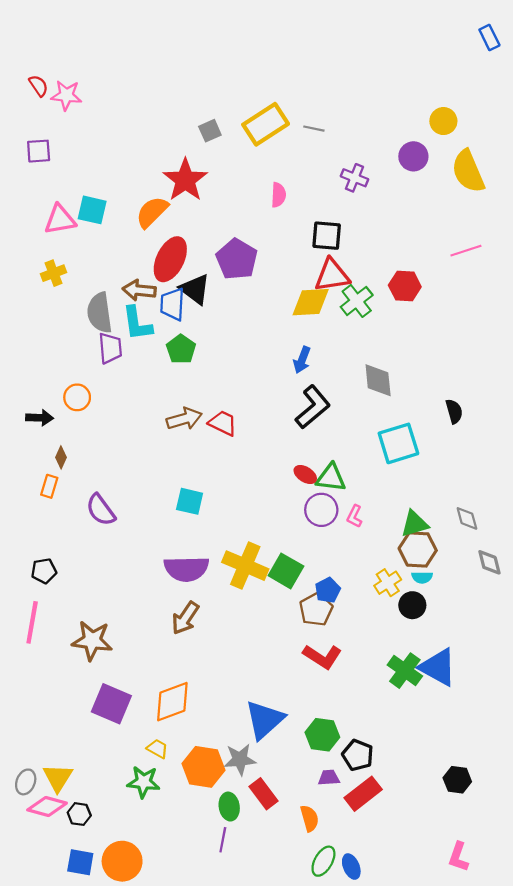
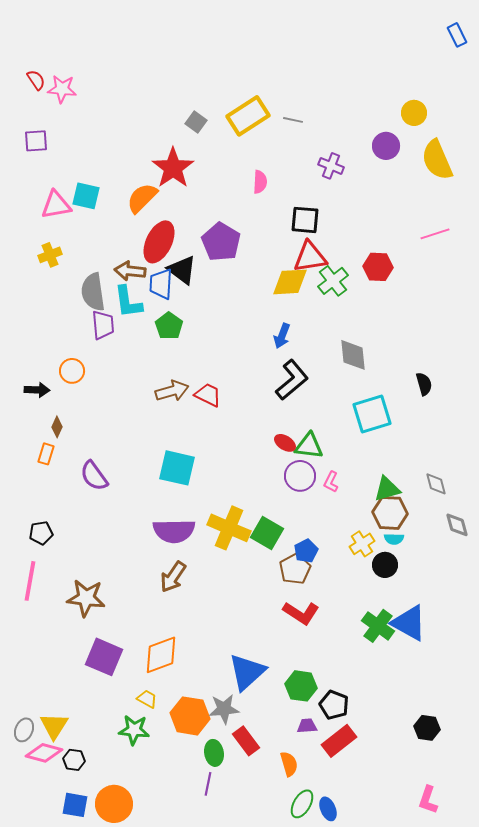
gray square: (210, 131) -> (196, 122), turned -30
cyan square: (190, 501) -> (177, 468), size x1.4

